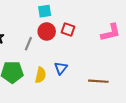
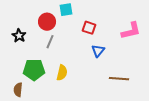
red circle: (47, 31) -> (47, 22), moved
blue triangle: (61, 68) -> (98, 51), moved

